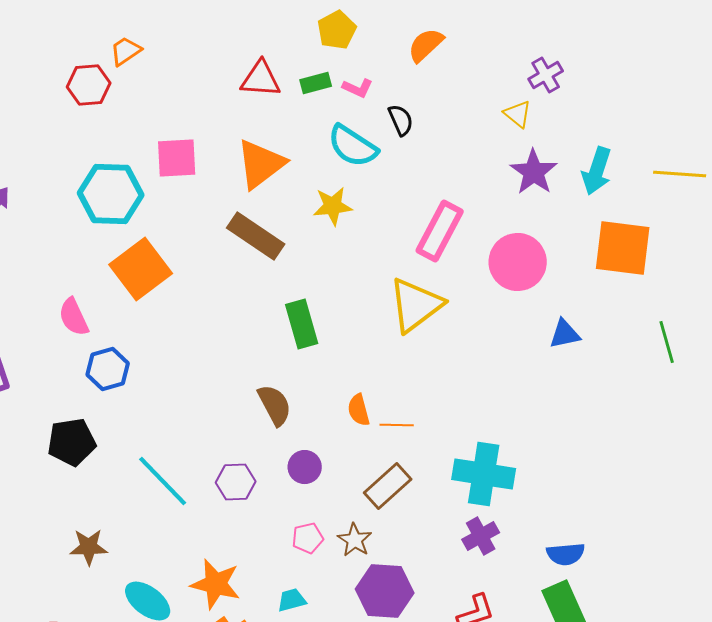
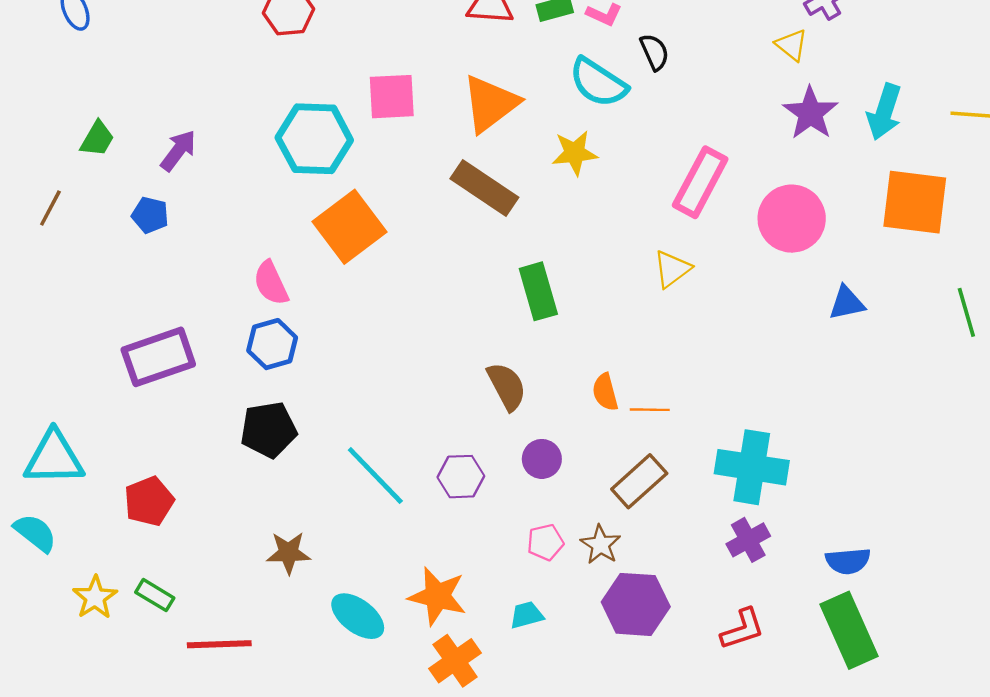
yellow triangle: (416, 305) -> (672, 269), size x0.6
blue hexagon: (108, 369) -> (272, 344), moved

